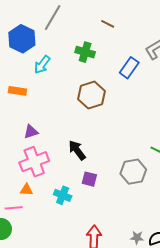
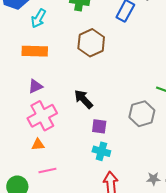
orange rectangle: (17, 91) -> (35, 51), moved, size x1.4
cyan cross: (63, 195) -> (101, 151), moved
pink line: (14, 208) -> (47, 171), moved

